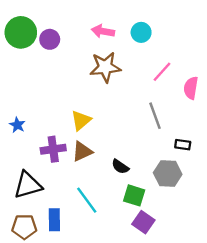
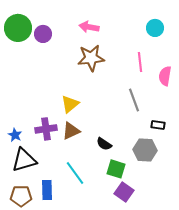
cyan circle: (141, 32) -> (155, 28), moved
pink line: (162, 72) -> (140, 62), turned -48
blue star: (17, 125) -> (15, 135), moved

